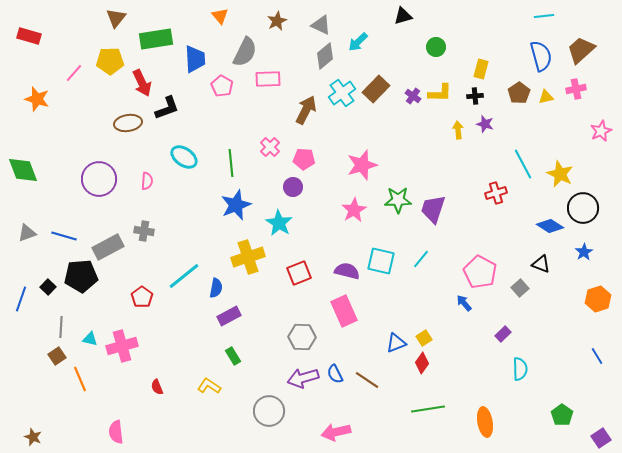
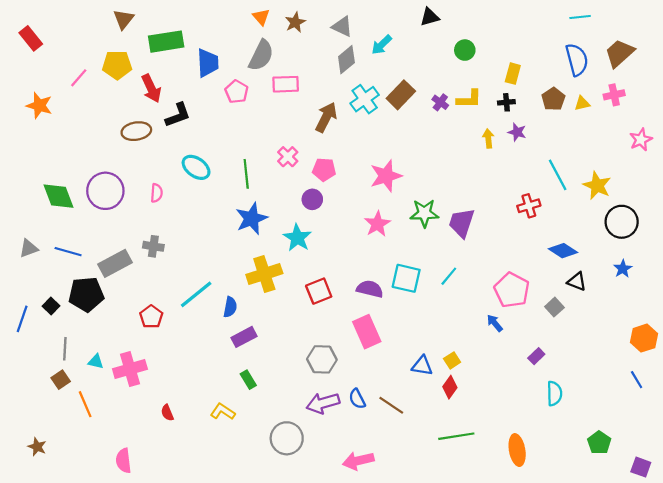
orange triangle: (220, 16) -> (261, 17), moved
red rectangle: (29, 36) -> (31, 38), turned 35
green diamond: (23, 170) -> (58, 196), moved
blue diamond: (550, 226) -> (563, 251), moved
orange hexagon: (598, 299) -> (644, 338), moved
blue triangle: (396, 343) -> (422, 366), turned 30
brown star: (33, 437) -> (37, 447), moved
purple square: (601, 438) -> (641, 467), turned -36

